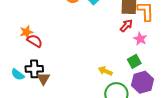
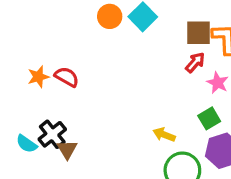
red semicircle: (35, 41) -> (67, 77), moved
black cross: (34, 69) -> (52, 134), turned -36

